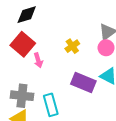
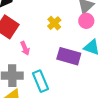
pink arrow: (38, 60) -> (25, 48), moved

